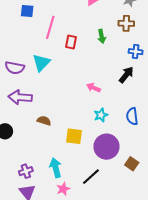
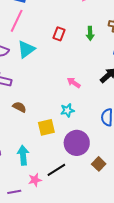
pink line: (50, 27) -> (17, 21), moved
cyan star: (101, 115) -> (67, 110), moved
yellow square: (74, 136) -> (46, 127), turned -30
pink star: (63, 189) -> (35, 180), moved

